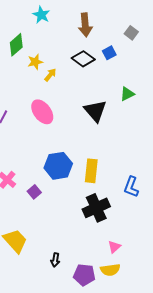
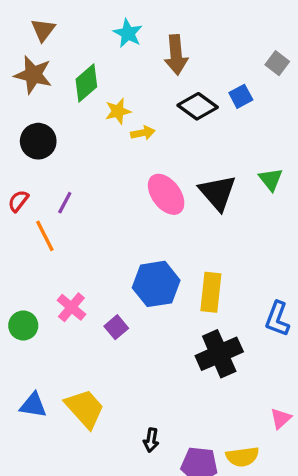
brown arrow: (85, 25) -> (176, 55), moved
yellow arrow: (50, 75) -> (143, 133), turned 40
green triangle: (127, 94) -> (271, 179), moved, turned -42
pink ellipse: (42, 112) -> (166, 194), moved
pink triangle: (114, 247) -> (281, 419), moved

